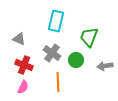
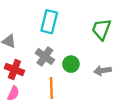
green trapezoid: (89, 37) -> (101, 29), moved

